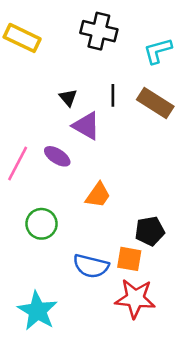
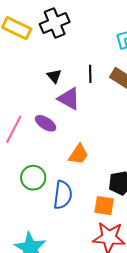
black cross: (99, 31) -> (55, 23), moved, turned -36
blue semicircle: (91, 266) -> (63, 195), moved, turned -96

